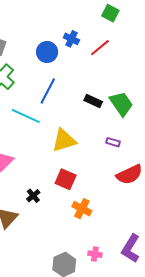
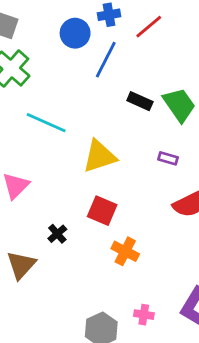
blue cross: (71, 39) -> (109, 15), turned -35
blue line: (48, 91) -> (106, 60), moved

